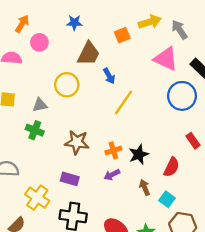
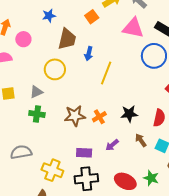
blue arrow: (109, 76) -> (89, 54), turned 56
orange cross: (113, 150) -> (99, 117), moved
black star: (139, 154) -> (129, 114), turned 30
purple arrow: (112, 175) -> (112, 145), moved
purple rectangle: (70, 179) -> (84, 153), moved

